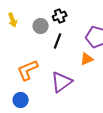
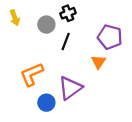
orange triangle: (87, 59) -> (99, 62), turned -32
blue circle: (21, 100) -> (46, 103), moved

